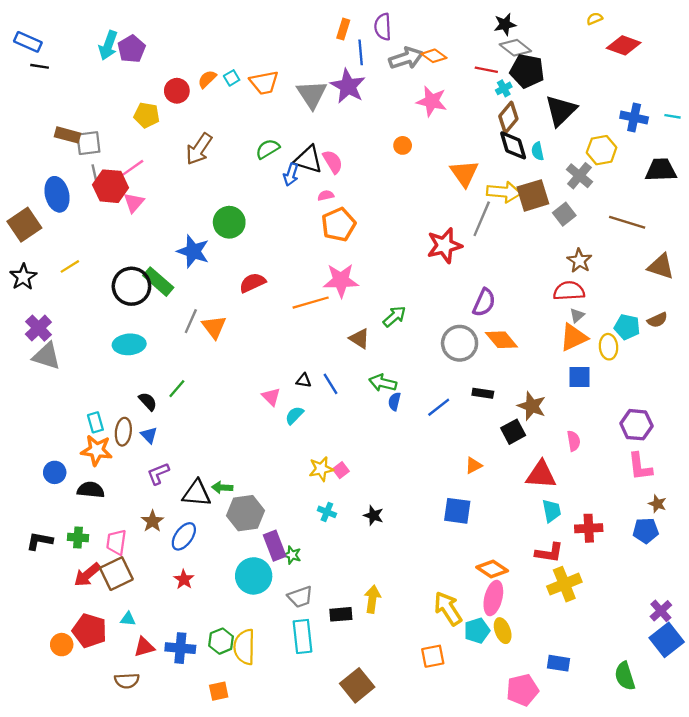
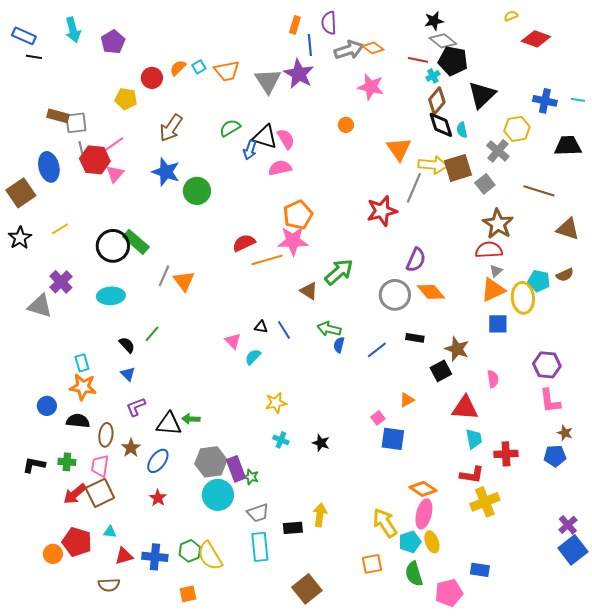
cyan arrow: (108, 45) -> (73, 30), moved, turned -35
pink semicircle: (326, 195) -> (280, 168), size x1.6
orange pentagon: (339, 225) -> (298, 215), moved
blue star: (193, 251) -> (166, 172), moved
brown star: (579, 261) -> (498, 224), size x1.4
red semicircle: (252, 283) -> (244, 243), moved
green arrow: (394, 316) -> (339, 272), size x1.4
purple cross: (38, 328) -> (61, 282), moved
yellow ellipse: (609, 347) -> (523, 298), size x1.4
brown ellipse: (123, 432) -> (106, 435), moved
pink square: (341, 470) -> (378, 418), moved
gray hexagon: (245, 513) -> (211, 462), moved
yellow semicircle: (244, 647) -> (210, 556), turned -32
green semicircle: (625, 676) -> (414, 574), moved

